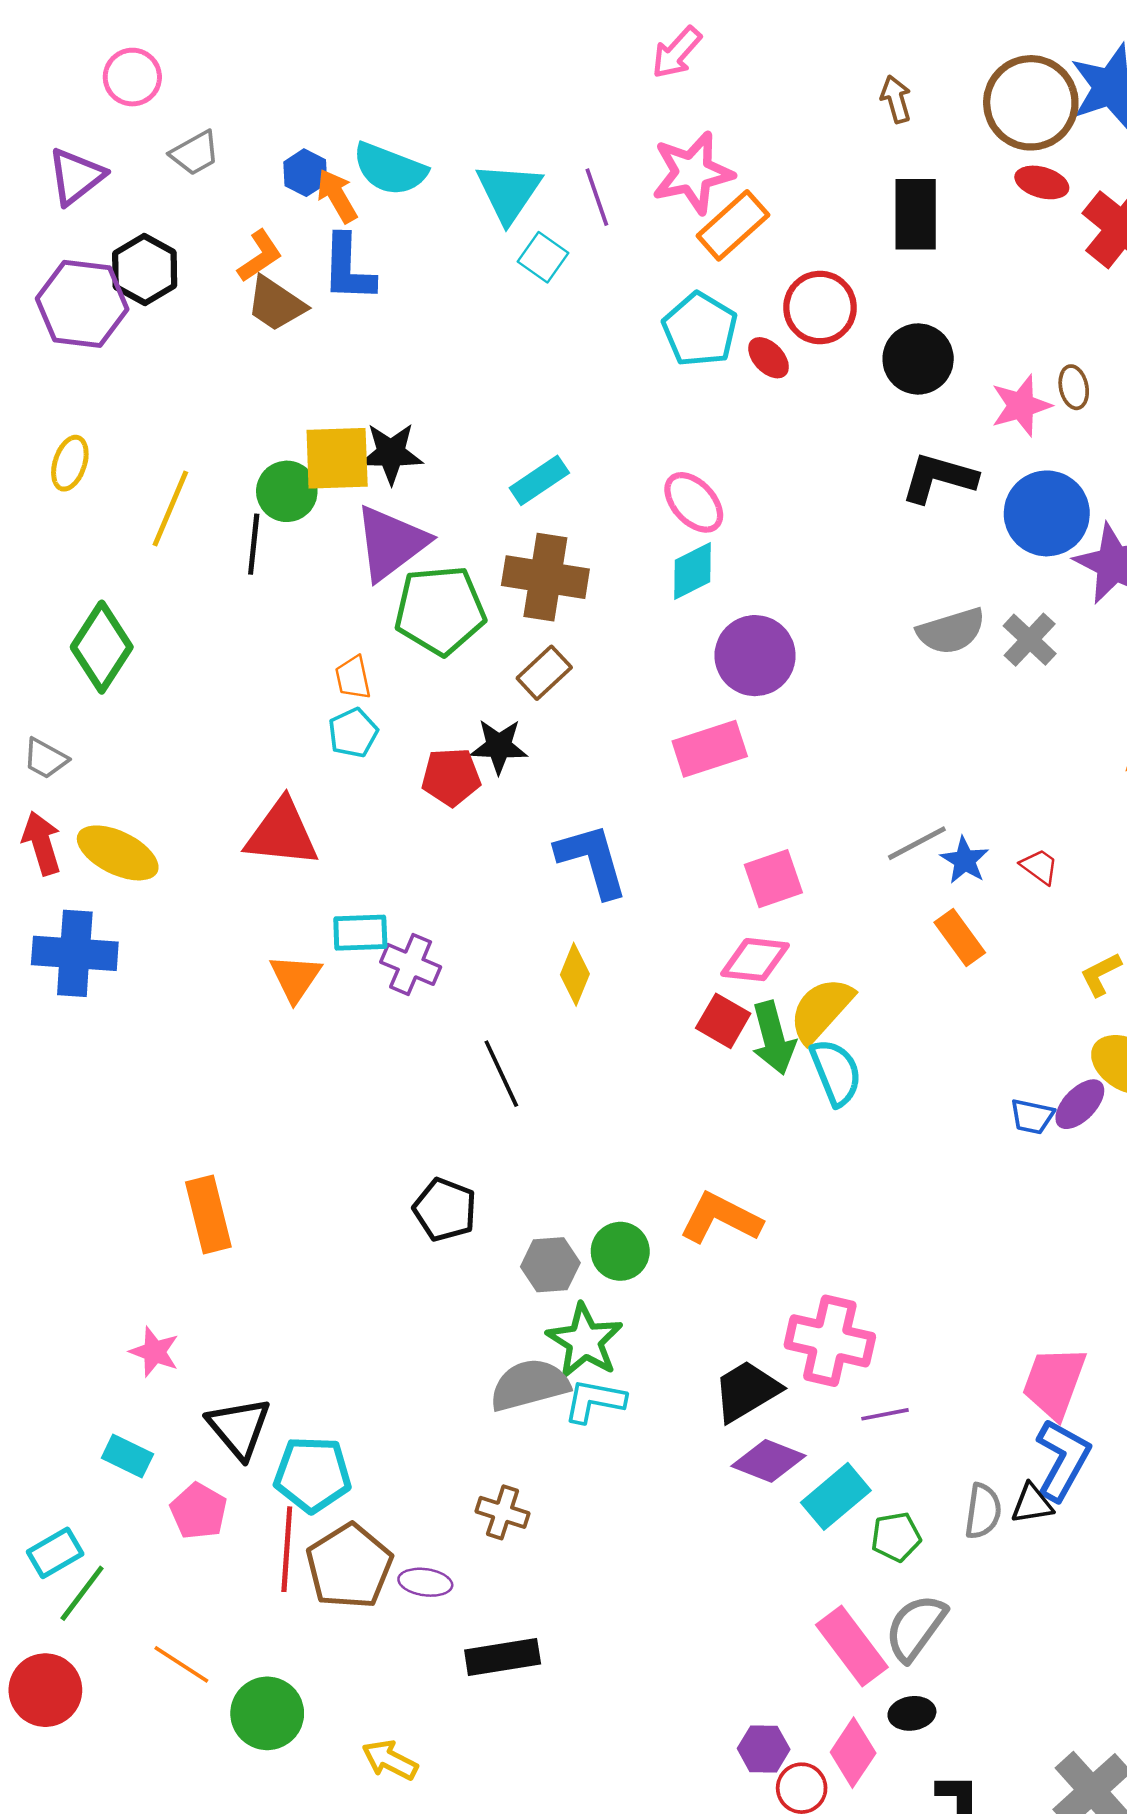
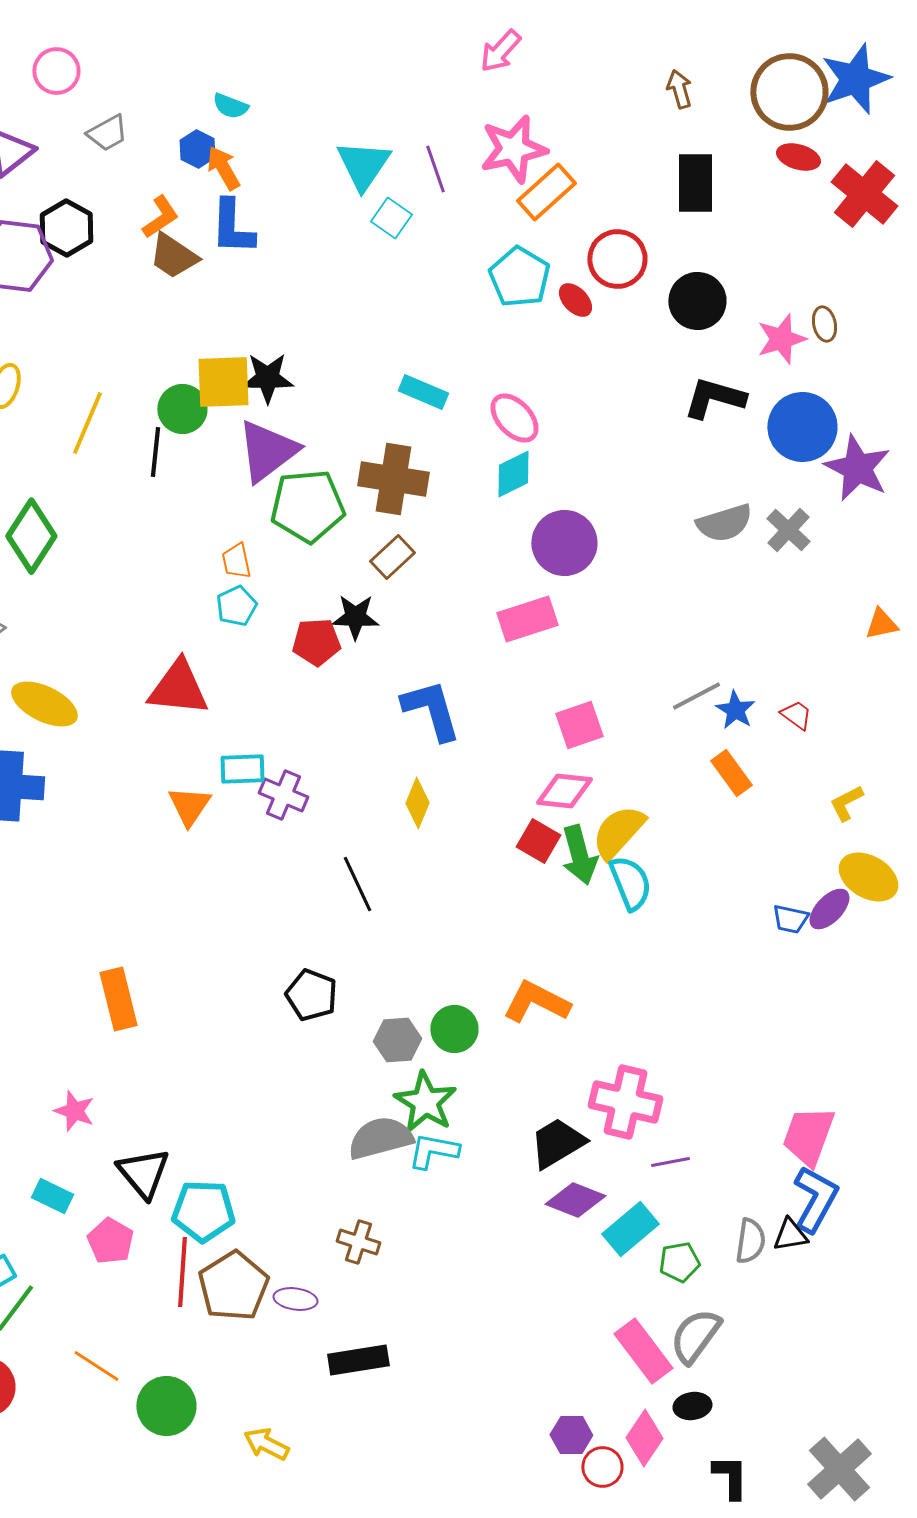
cyan semicircle: (390, 169) -> (230, 106), moved, size x0.6
cyan rectangle: (539, 480) -> (423, 392), moved, turned 57

